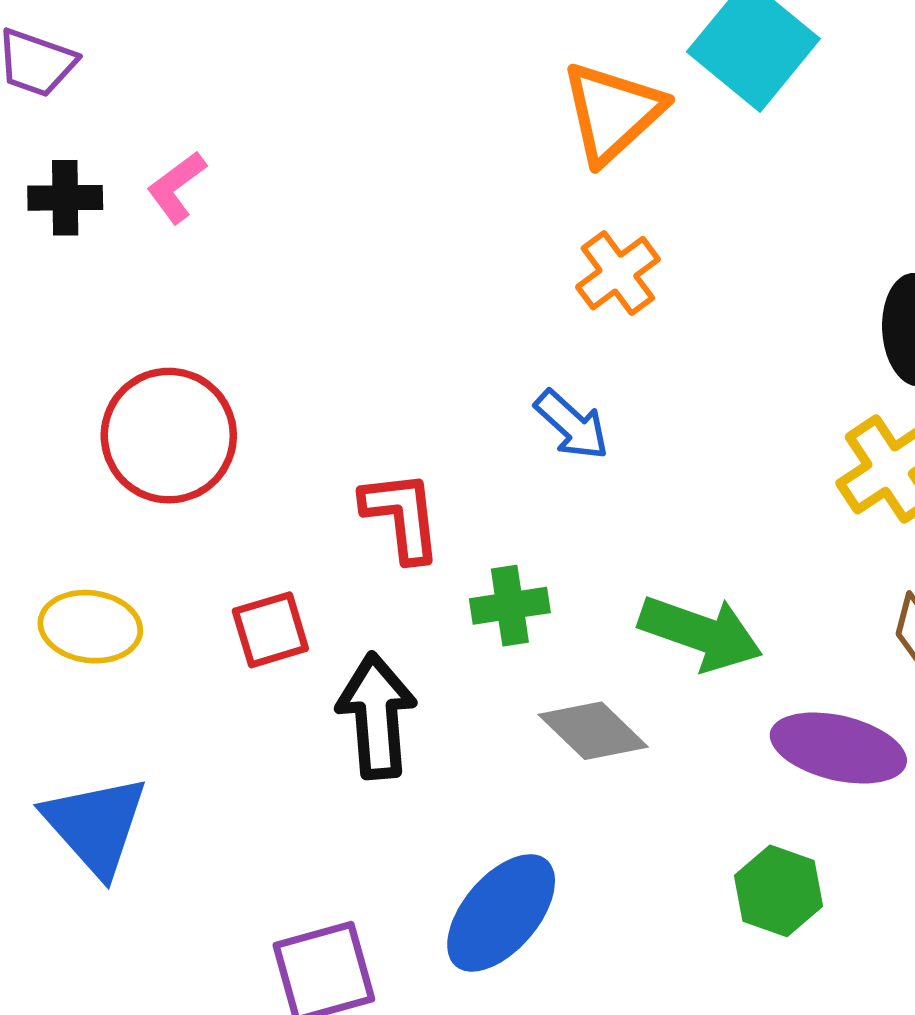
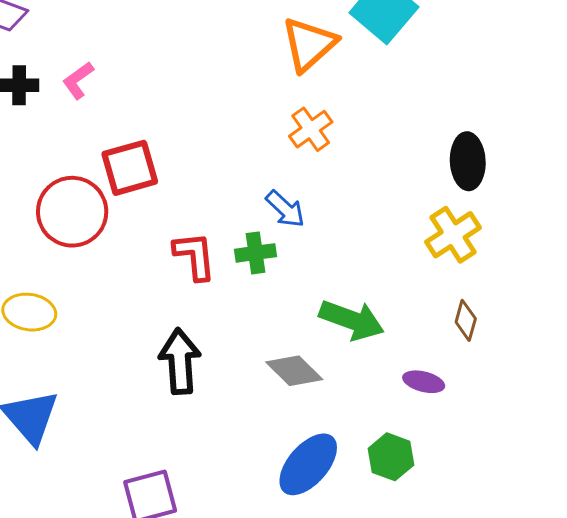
green cross: (510, 606) -> (256, 253), moved
red square: (270, 630) -> (130, 168), moved, size x1.4
purple ellipse: (838, 748) -> (424, 382), size x0.6
blue ellipse: (501, 913) -> (308, 464), moved

